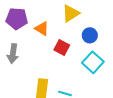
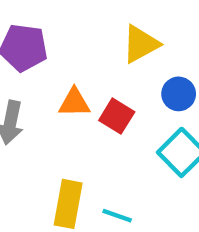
orange triangle: (42, 28) -> (74, 103), moved, turned -35

